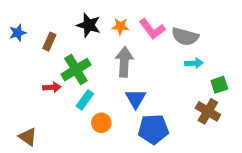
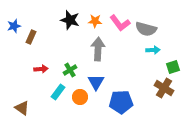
brown rectangle: (49, 42) -> (31, 37), moved
green cross: (76, 70) -> (70, 70), moved, size x0.6
blue triangle: (136, 99) -> (96, 82), moved
cyan rectangle: (85, 100) -> (58, 92), moved

